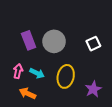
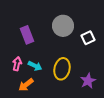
gray circle: (54, 41) -> (63, 26), moved
orange arrow: (27, 93) -> (26, 85), turned -63

